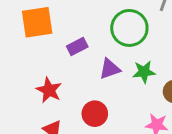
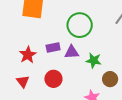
green circle: (129, 28) -> (80, 25), moved
purple rectangle: (77, 47) -> (53, 47), moved

